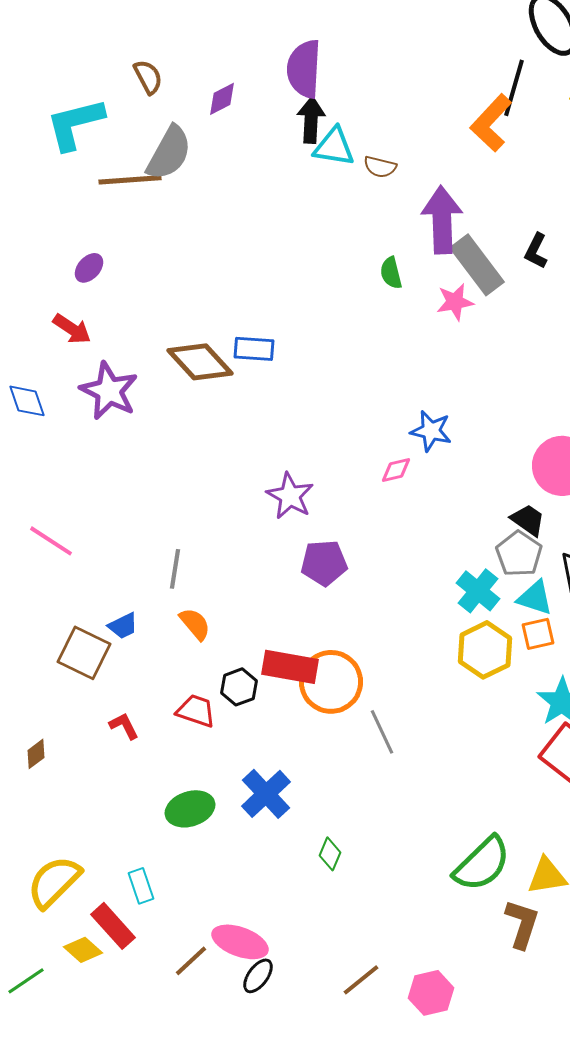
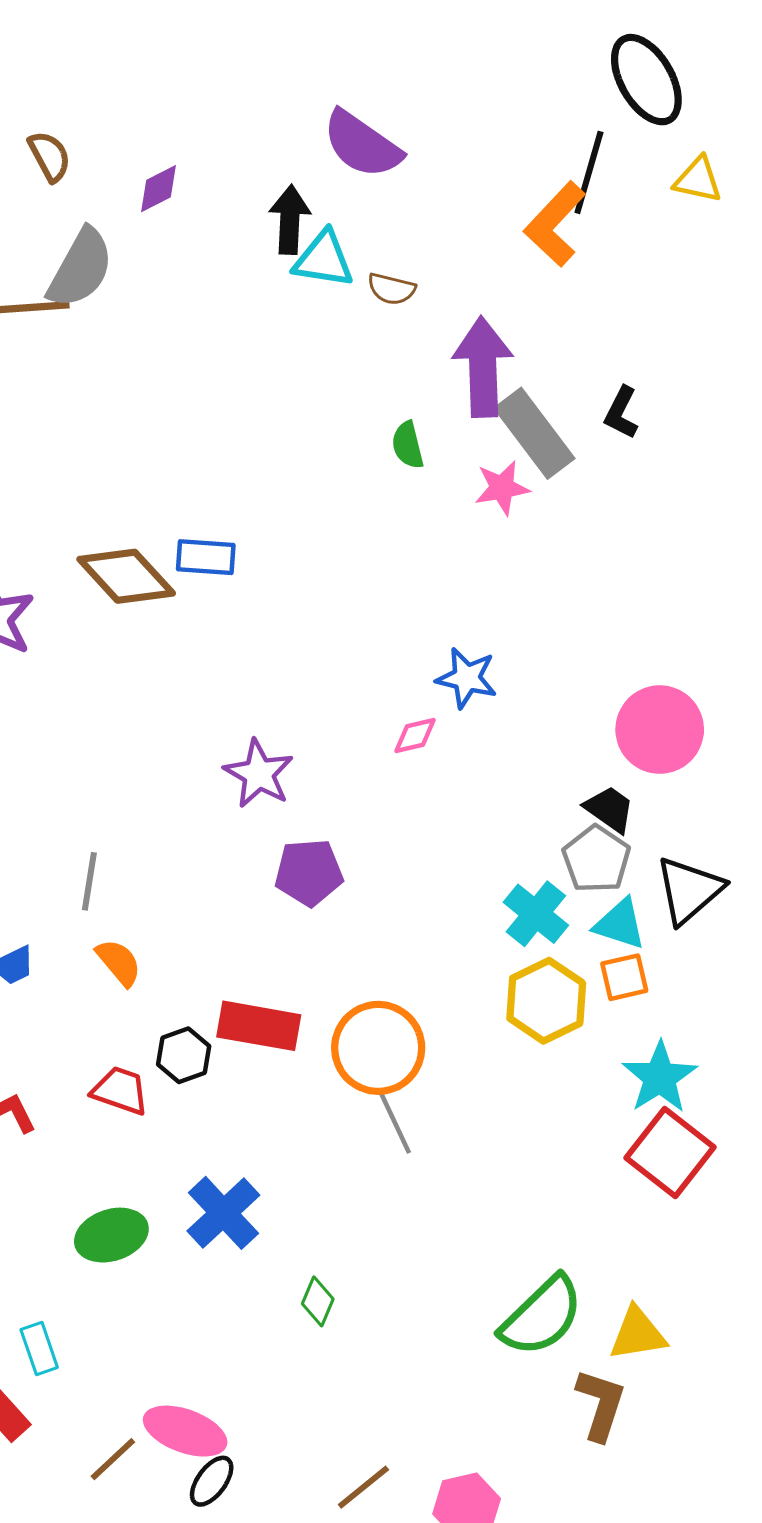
purple semicircle: (304, 69) -> (362, 144), moved, turned -58
orange circle: (331, 682) -> (378, 1048), moved

